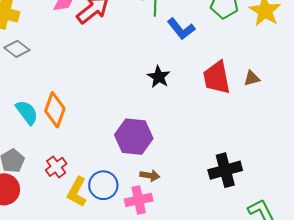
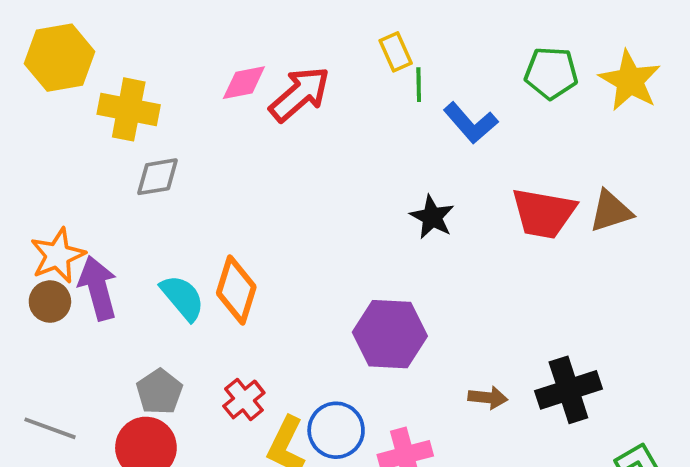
gray diamond: (17, 49) -> (157, 177), turned -45
red trapezoid: (217, 78) -> (544, 213), turned -66
brown triangle: (252, 78) -> (611, 211), size x1.4
brown arrow: (150, 175) -> (488, 398), moved

